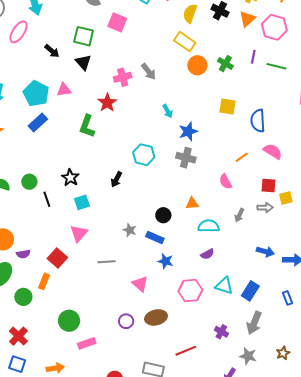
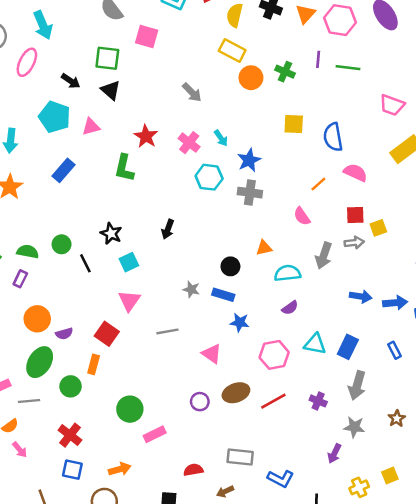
pink cross: (123, 77) -> (189, 143), moved, turned -30
cyan pentagon: (36, 94) -> (55, 117), moved
cyan hexagon: (144, 155) -> (209, 177), moved
gray arrow: (239, 215) -> (324, 256), size x1.5
red line: (186, 351) -> (273, 401), moved

